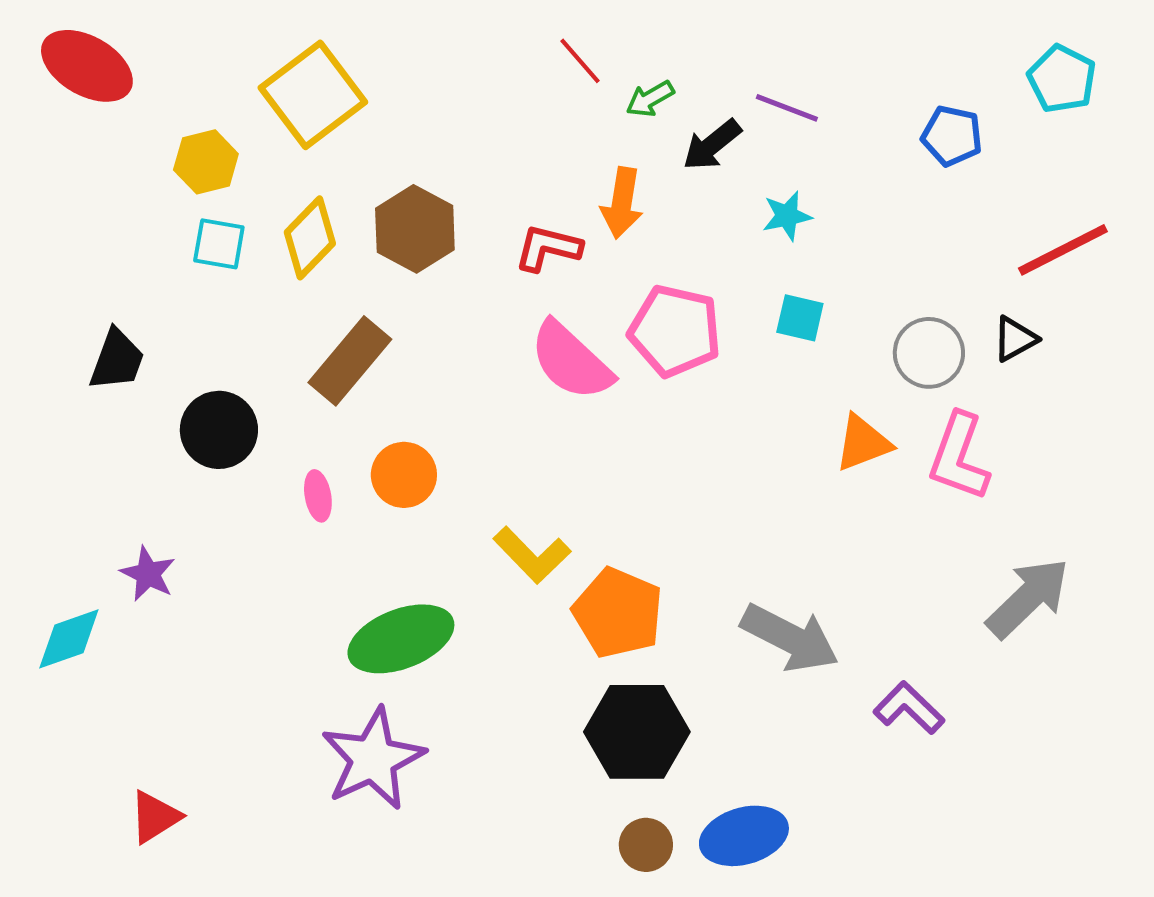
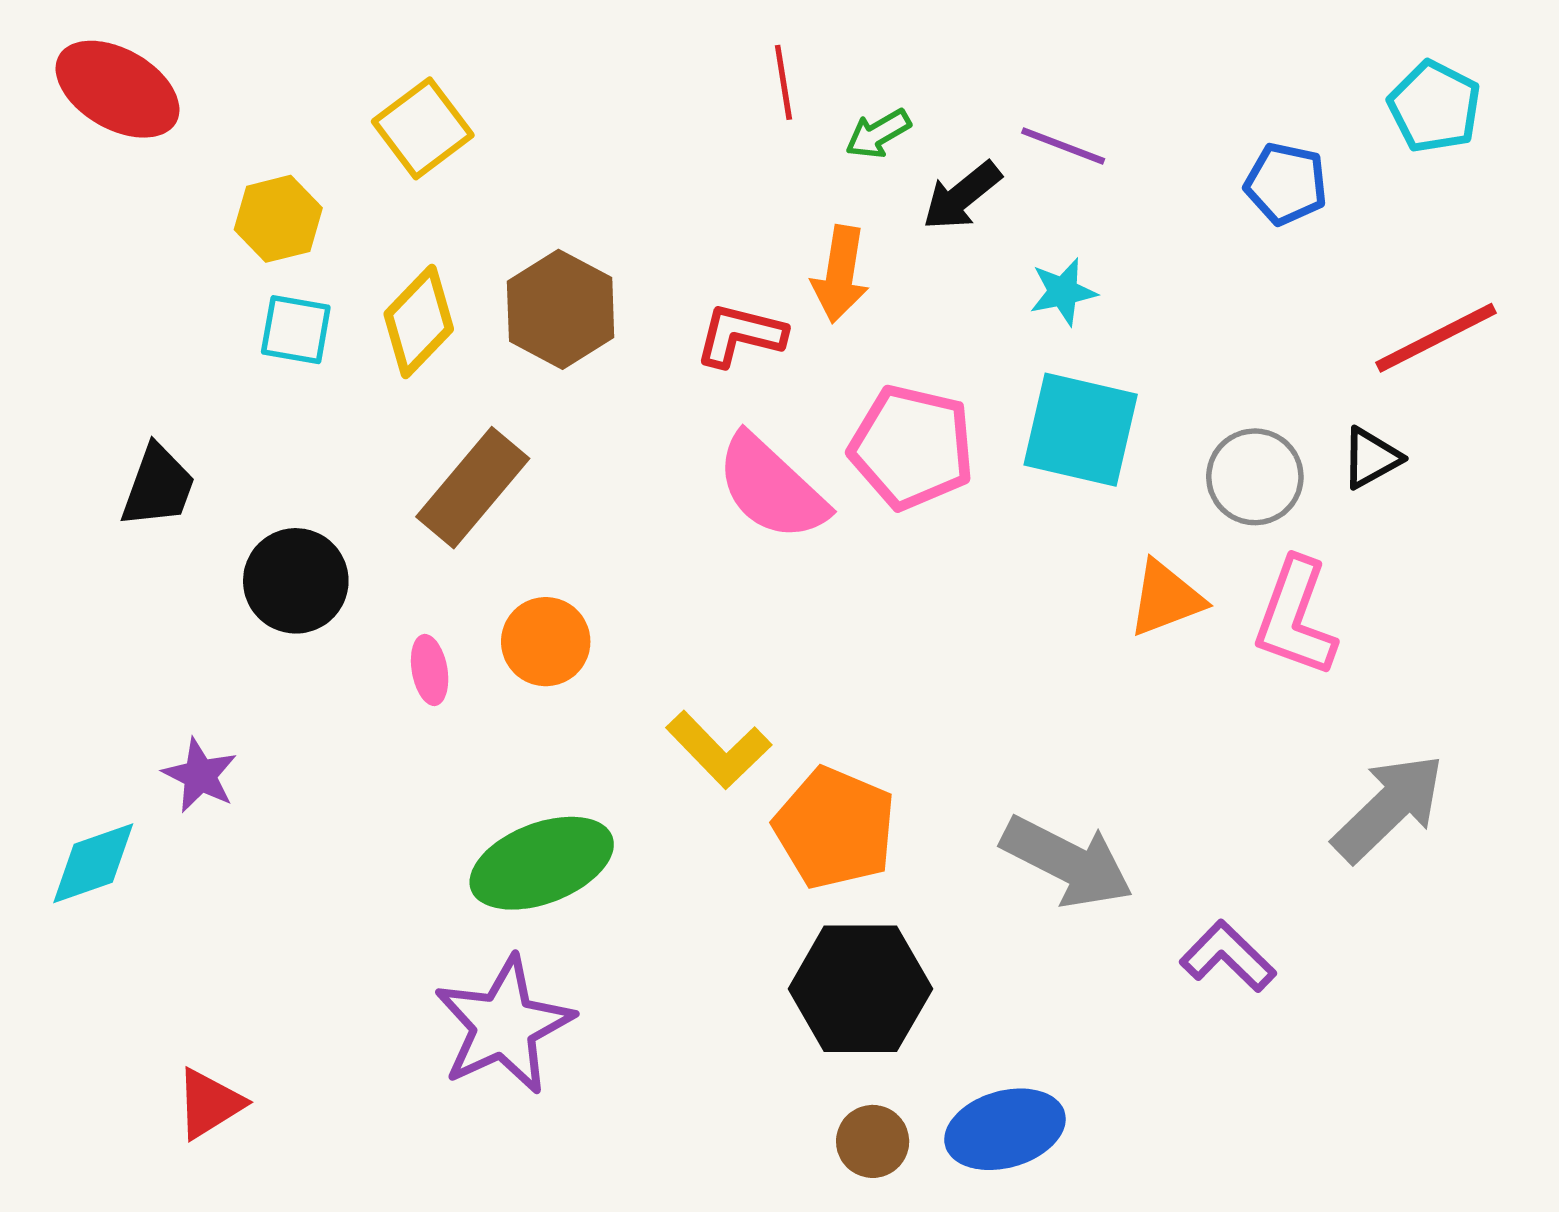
red line: (580, 61) -> (783, 82), turned 32
yellow square: (313, 95) -> (423, 128), size x0.7
cyan square: (800, 318) -> (1081, 430), size x1.8

